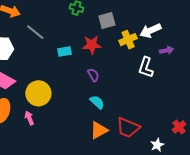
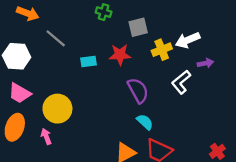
white L-shape: (146, 67) -> (181, 82), turned 30
purple semicircle: (93, 75) -> (138, 90), moved, size x1.6
cyan semicircle: (97, 102) -> (145, 122), moved

